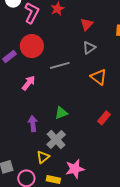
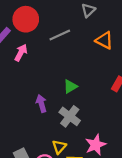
pink arrow: (29, 83) -> (21, 53), moved
yellow triangle: (43, 157) -> (59, 147), moved

